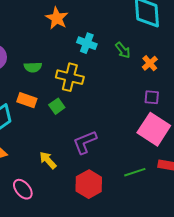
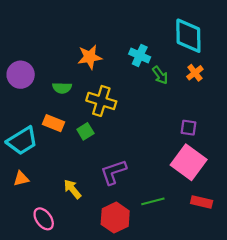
orange star: (57, 18) -> (90, 57), moved, turned 30
cyan cross: (87, 43) -> (140, 56), moved
orange cross: (150, 63) -> (195, 73), moved
green line: (135, 172) -> (153, 201), moved

